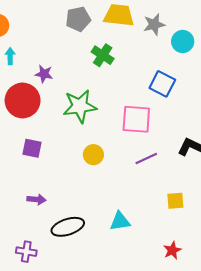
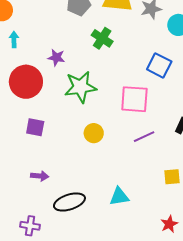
purple star: (44, 74) -> (56, 58), moved

